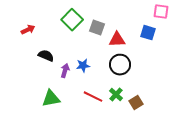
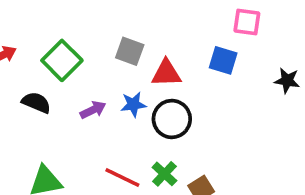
green square: (72, 20) -> (62, 60), moved
blue star: (83, 66) -> (133, 104), moved
purple arrow: (65, 71) -> (93, 110), moved, turned 48

